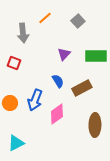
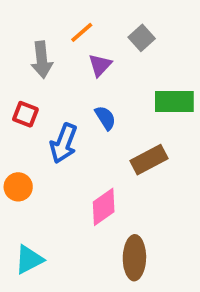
purple triangle: (64, 54) -> (100, 65), moved
blue semicircle: (58, 81) -> (105, 118), moved
blue arrow: (35, 100) -> (64, 143), moved
brown ellipse: (95, 125) -> (134, 258), moved

